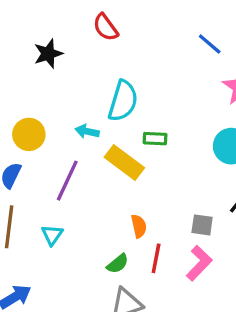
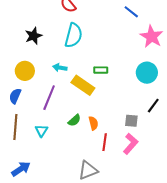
black star: (48, 54) -> (33, 36), moved
cyan semicircle: (123, 101) -> (73, 35), moved
green semicircle: (118, 264) -> (74, 120), moved

